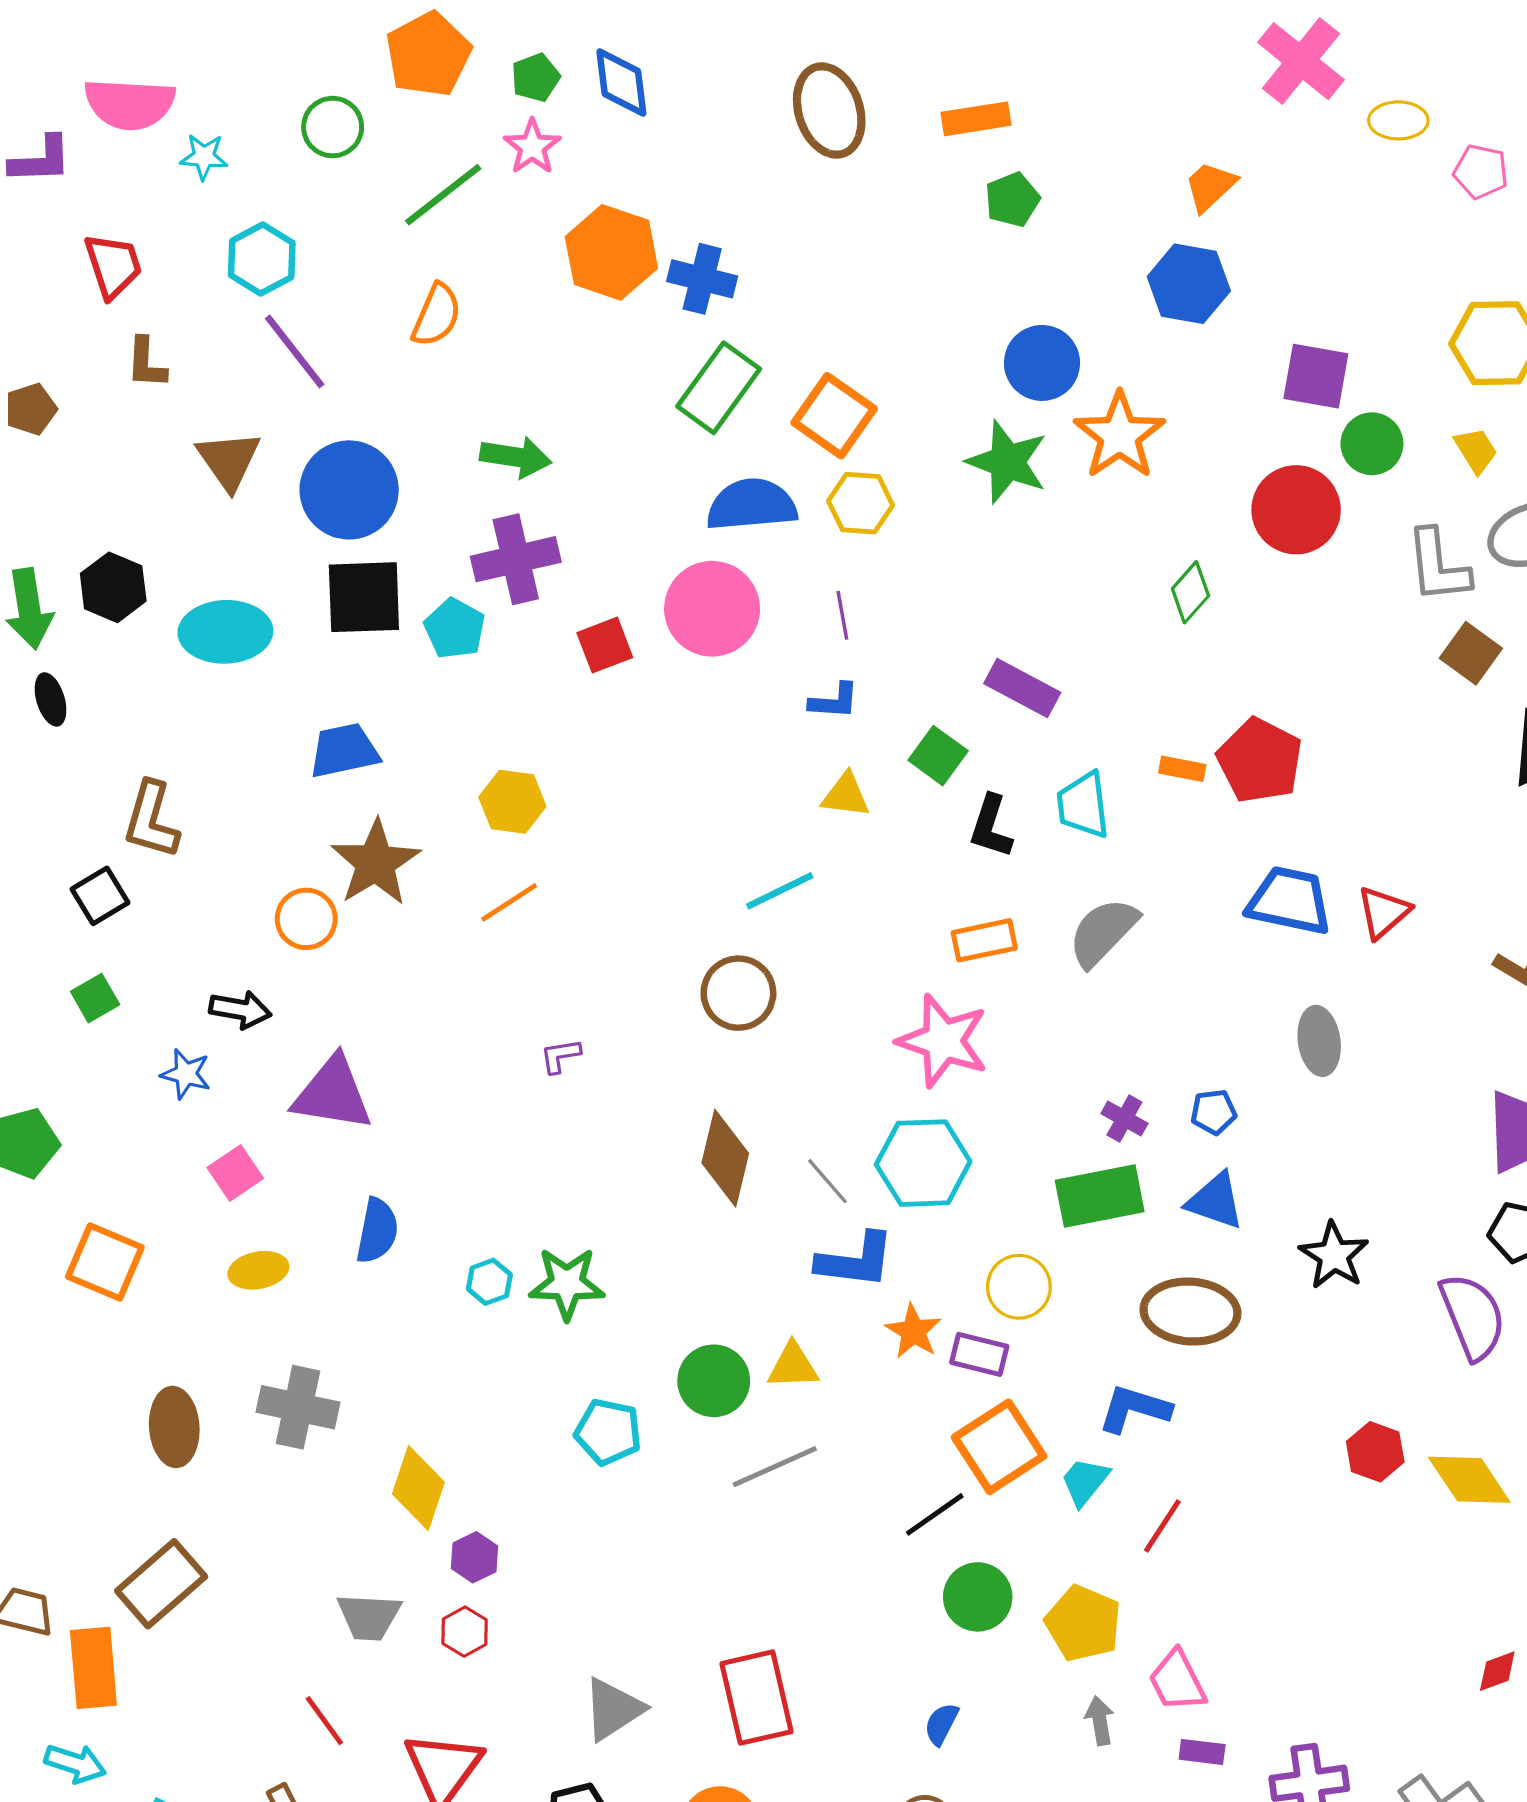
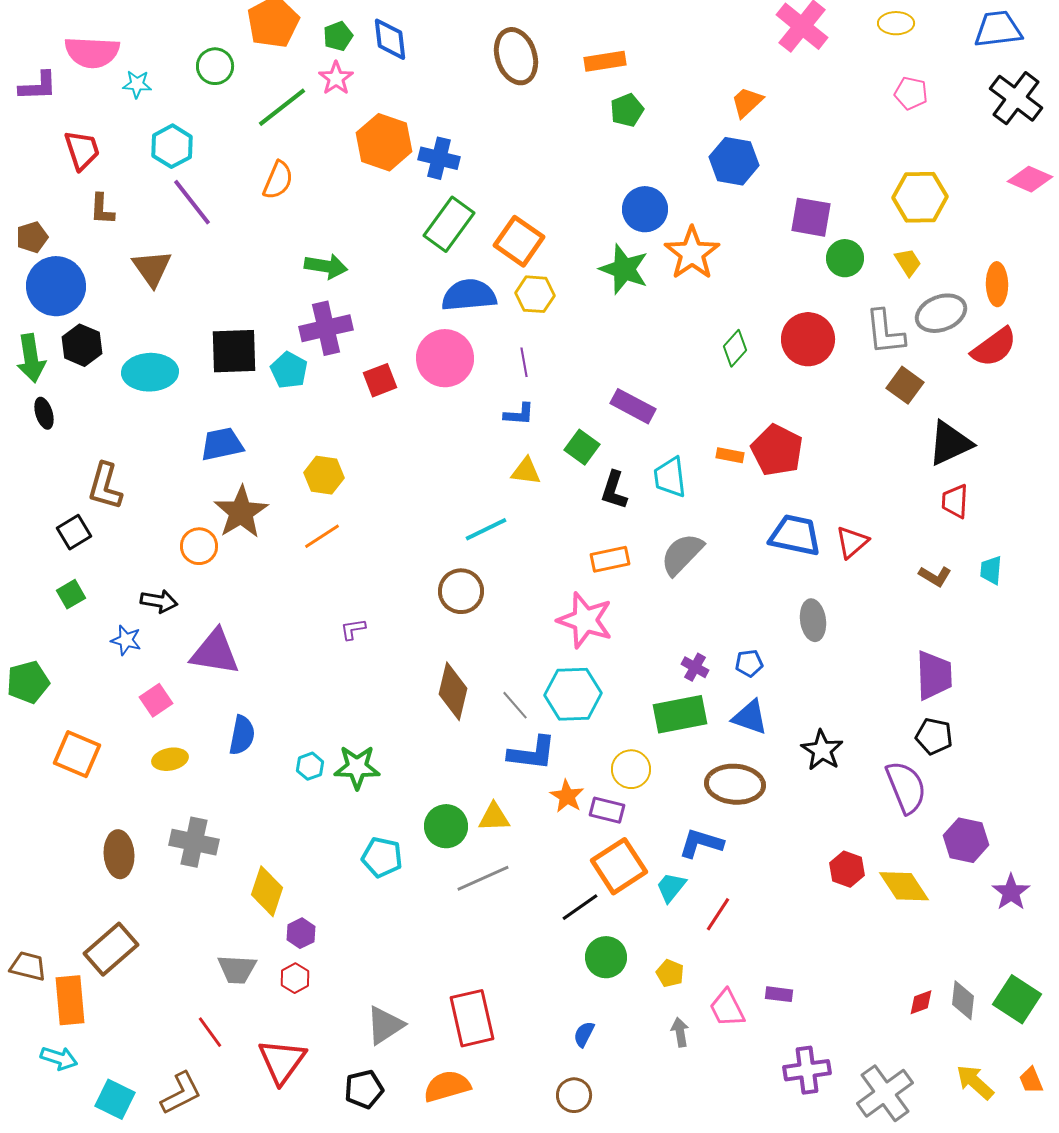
yellow ellipse: (1398, 120) -> (896, 23), moved
blue circle: (349, 490) -> (56, 286), moved
red circle: (1296, 510) -> (808, 339), moved
yellow pentagon: (1083, 1623) -> (670, 973), size x0.6
purple rectangle: (1202, 1752) -> (779, 994), moved

